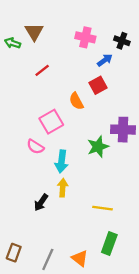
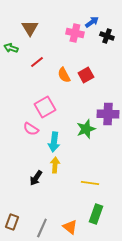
green arrow: (13, 43) -> (11, 48), moved
blue arrow: (105, 60) -> (92, 22), moved
orange semicircle: (76, 101) -> (64, 75), moved

